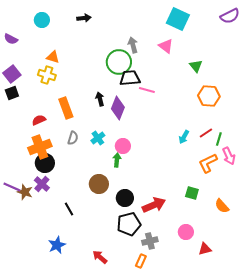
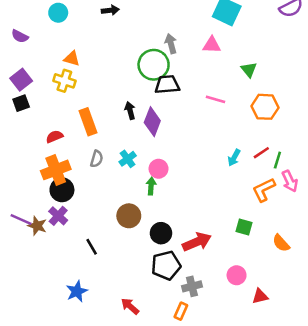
pink triangle: (166, 46) -> (212, 45), turned -35
pink line: (147, 90) -> (215, 99), moved

